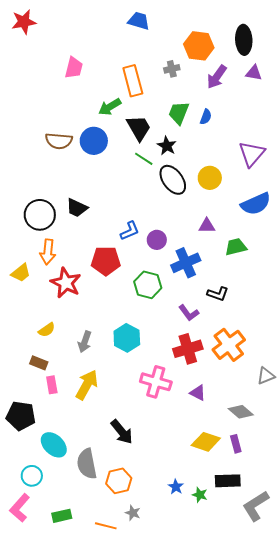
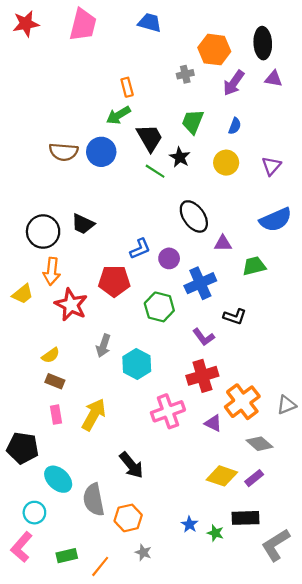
pink trapezoid: (74, 68) -> (83, 25), moved, size x1.4
orange rectangle: (133, 81) -> (127, 87), moved, size x0.6
blue semicircle: (206, 117) -> (235, 126), moved
purple triangle: (252, 154) -> (271, 166), size x0.7
yellow circle: (210, 178) -> (226, 163), moved
black ellipse: (173, 180) -> (194, 216), moved
gray arrow: (85, 342) -> (103, 346), moved
orange cross: (229, 345) -> (242, 402), moved
brown rectangle: (39, 363) -> (55, 381), moved
pink cross: (156, 382) -> (168, 411), turned -36
purple rectangle: (236, 444) -> (254, 478), turned 66
orange line: (106, 526) -> (100, 566), moved, turned -65

